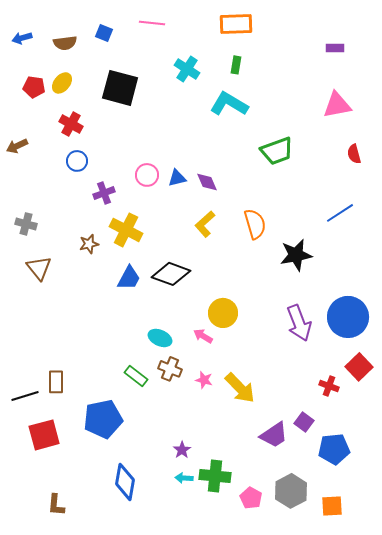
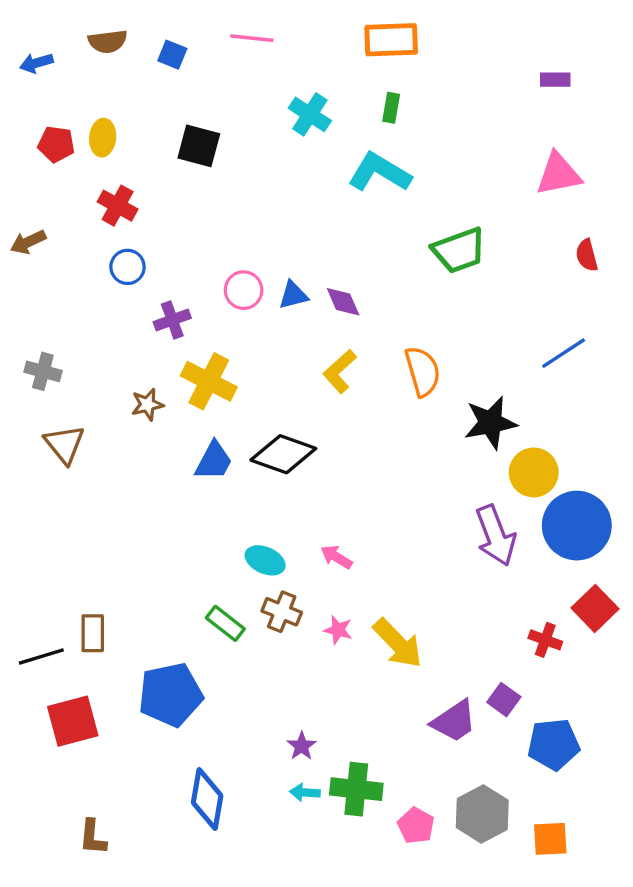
brown semicircle: (65, 43) -> (108, 41), moved
yellow ellipse: (62, 83) -> (103, 138), turned -35
black square: (120, 88) -> (199, 146), size x0.7
yellow circle: (223, 313) -> (534, 472), moved

